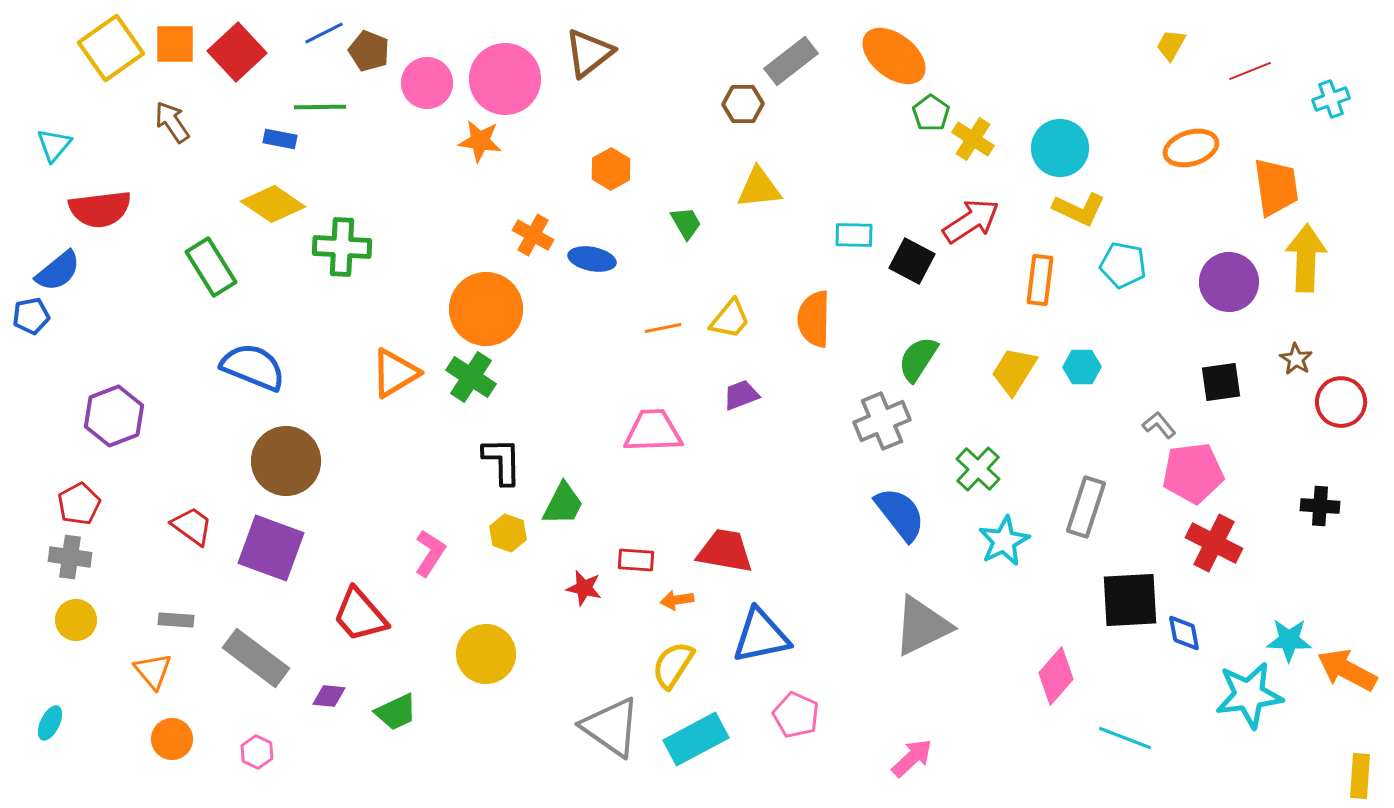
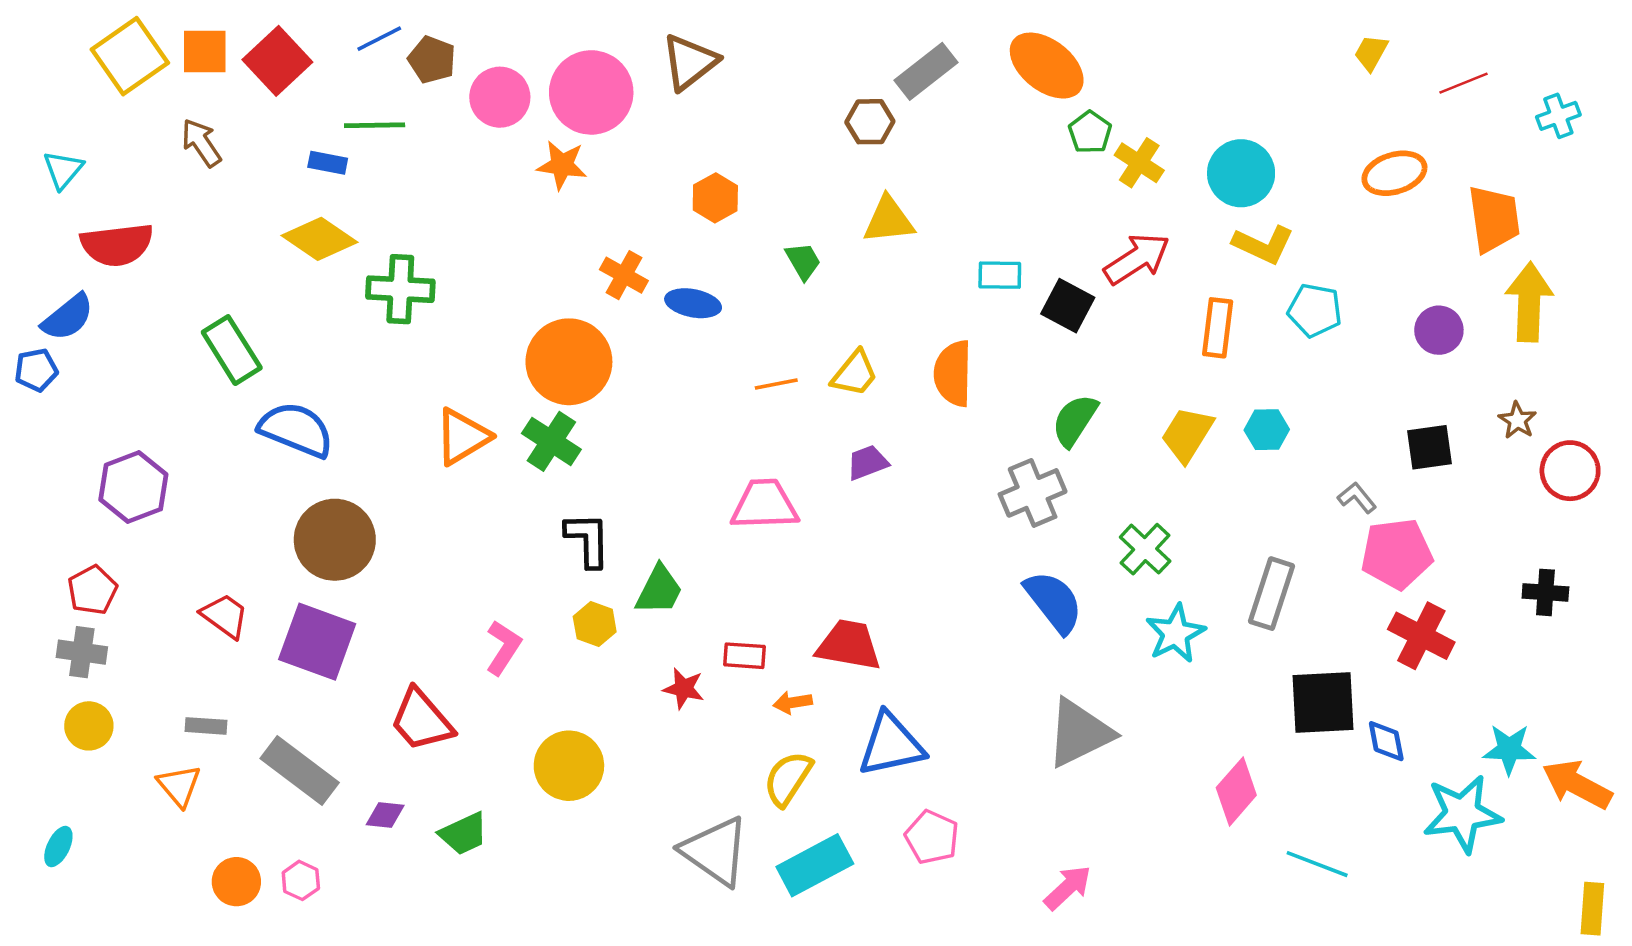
green rectangle: (211, 267) -> (232, 350), moved
purple circle: (1229, 282) -> (1439, 330), size x0.7
orange circle: (172, 739) -> (236, 882), moved

